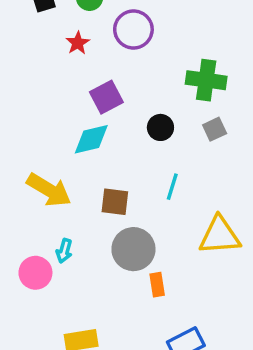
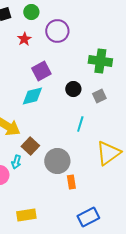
gray square: (215, 129) -> (99, 96), moved
brown square: (115, 202) -> (30, 146), moved, turned 36
yellow triangle: (220, 236) -> (108, 153), turned -32

